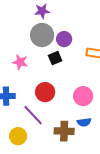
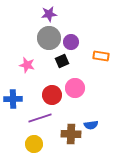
pink circle: (83, 96) -> (75, 88), moved
purple line: (33, 115) -> (40, 118), turned -65
yellow circle: (18, 136) -> (34, 144), moved

